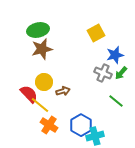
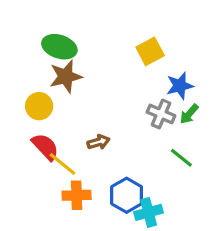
green ellipse: (38, 30) -> (59, 47), turned 30
yellow circle: (44, 82) -> (39, 106), moved
orange cross: (49, 125) -> (77, 195), turned -36

